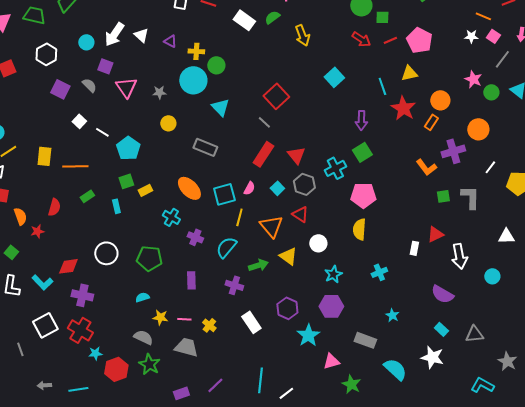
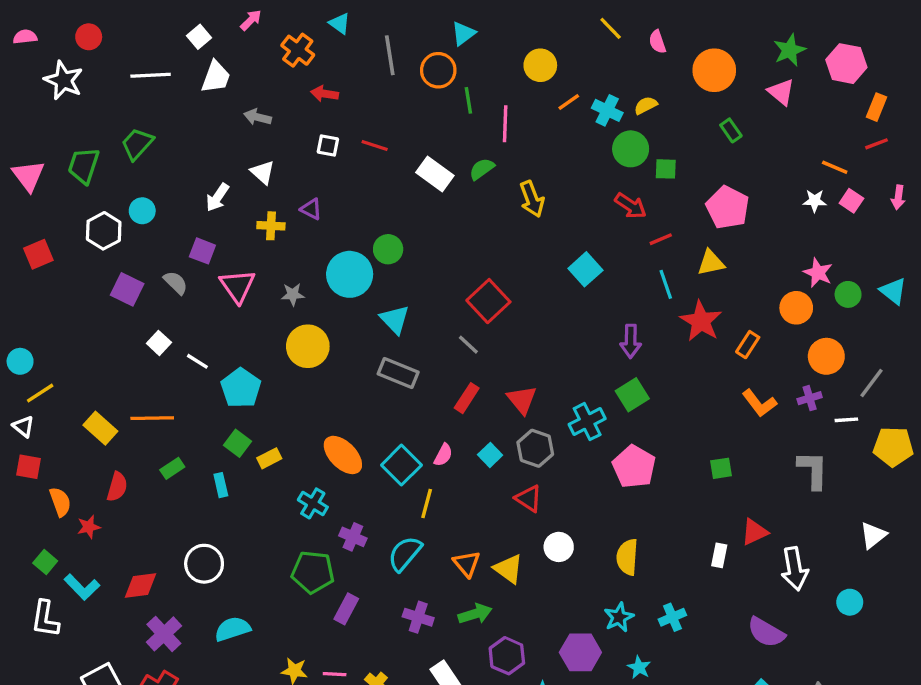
green trapezoid: (34, 15) -> (84, 166), turned -85
white arrow: (114, 34) -> (217, 197), size x0.7
white triangle: (141, 35) -> (263, 172), moved
red line: (390, 40) -> (661, 239), moved
cyan circle: (86, 42) -> (142, 211), moved
yellow cross: (196, 51) -> (271, 226), moved
gray line: (502, 59) -> (871, 383), moved
orange circle: (440, 100) -> (796, 308), moved
yellow circle: (168, 123) -> (308, 346), size x1.6
gray rectangle: (205, 147) -> (398, 373), moved
purple cross: (453, 151) -> (810, 398), moved, size x0.6
red rectangle: (263, 154) -> (467, 398), size x0.7
yellow rectangle: (44, 156) -> (100, 428), moved, turned -54
orange L-shape: (426, 167) -> (759, 403), moved
white line: (490, 167) -> (846, 420), turned 48
green square: (126, 181) -> (238, 443), turned -35
cyan square: (224, 194) -> (401, 465), turned -30
pink pentagon: (363, 195) -> (634, 467), turned 30
green square: (443, 196) -> (721, 468), moved
orange triangle: (271, 226) -> (467, 564), moved, size x0.7
yellow semicircle: (359, 229) -> (627, 557), moved
white triangle: (506, 236) -> (873, 535), turned -36
green pentagon: (149, 258) -> (313, 572), moved
green arrow: (258, 265) -> (475, 614), moved
cyan cross: (379, 272) -> (672, 617), moved
cyan star: (333, 274) -> (619, 617), moved
purple rectangle: (191, 280) -> (346, 609), turned 30
cyan L-shape: (42, 282) -> (82, 587), moved
purple cross: (82, 295) -> (164, 634), turned 35
cyan semicircle: (142, 297) -> (233, 629), moved, size x1.5
cyan star: (392, 315) -> (639, 667), moved

